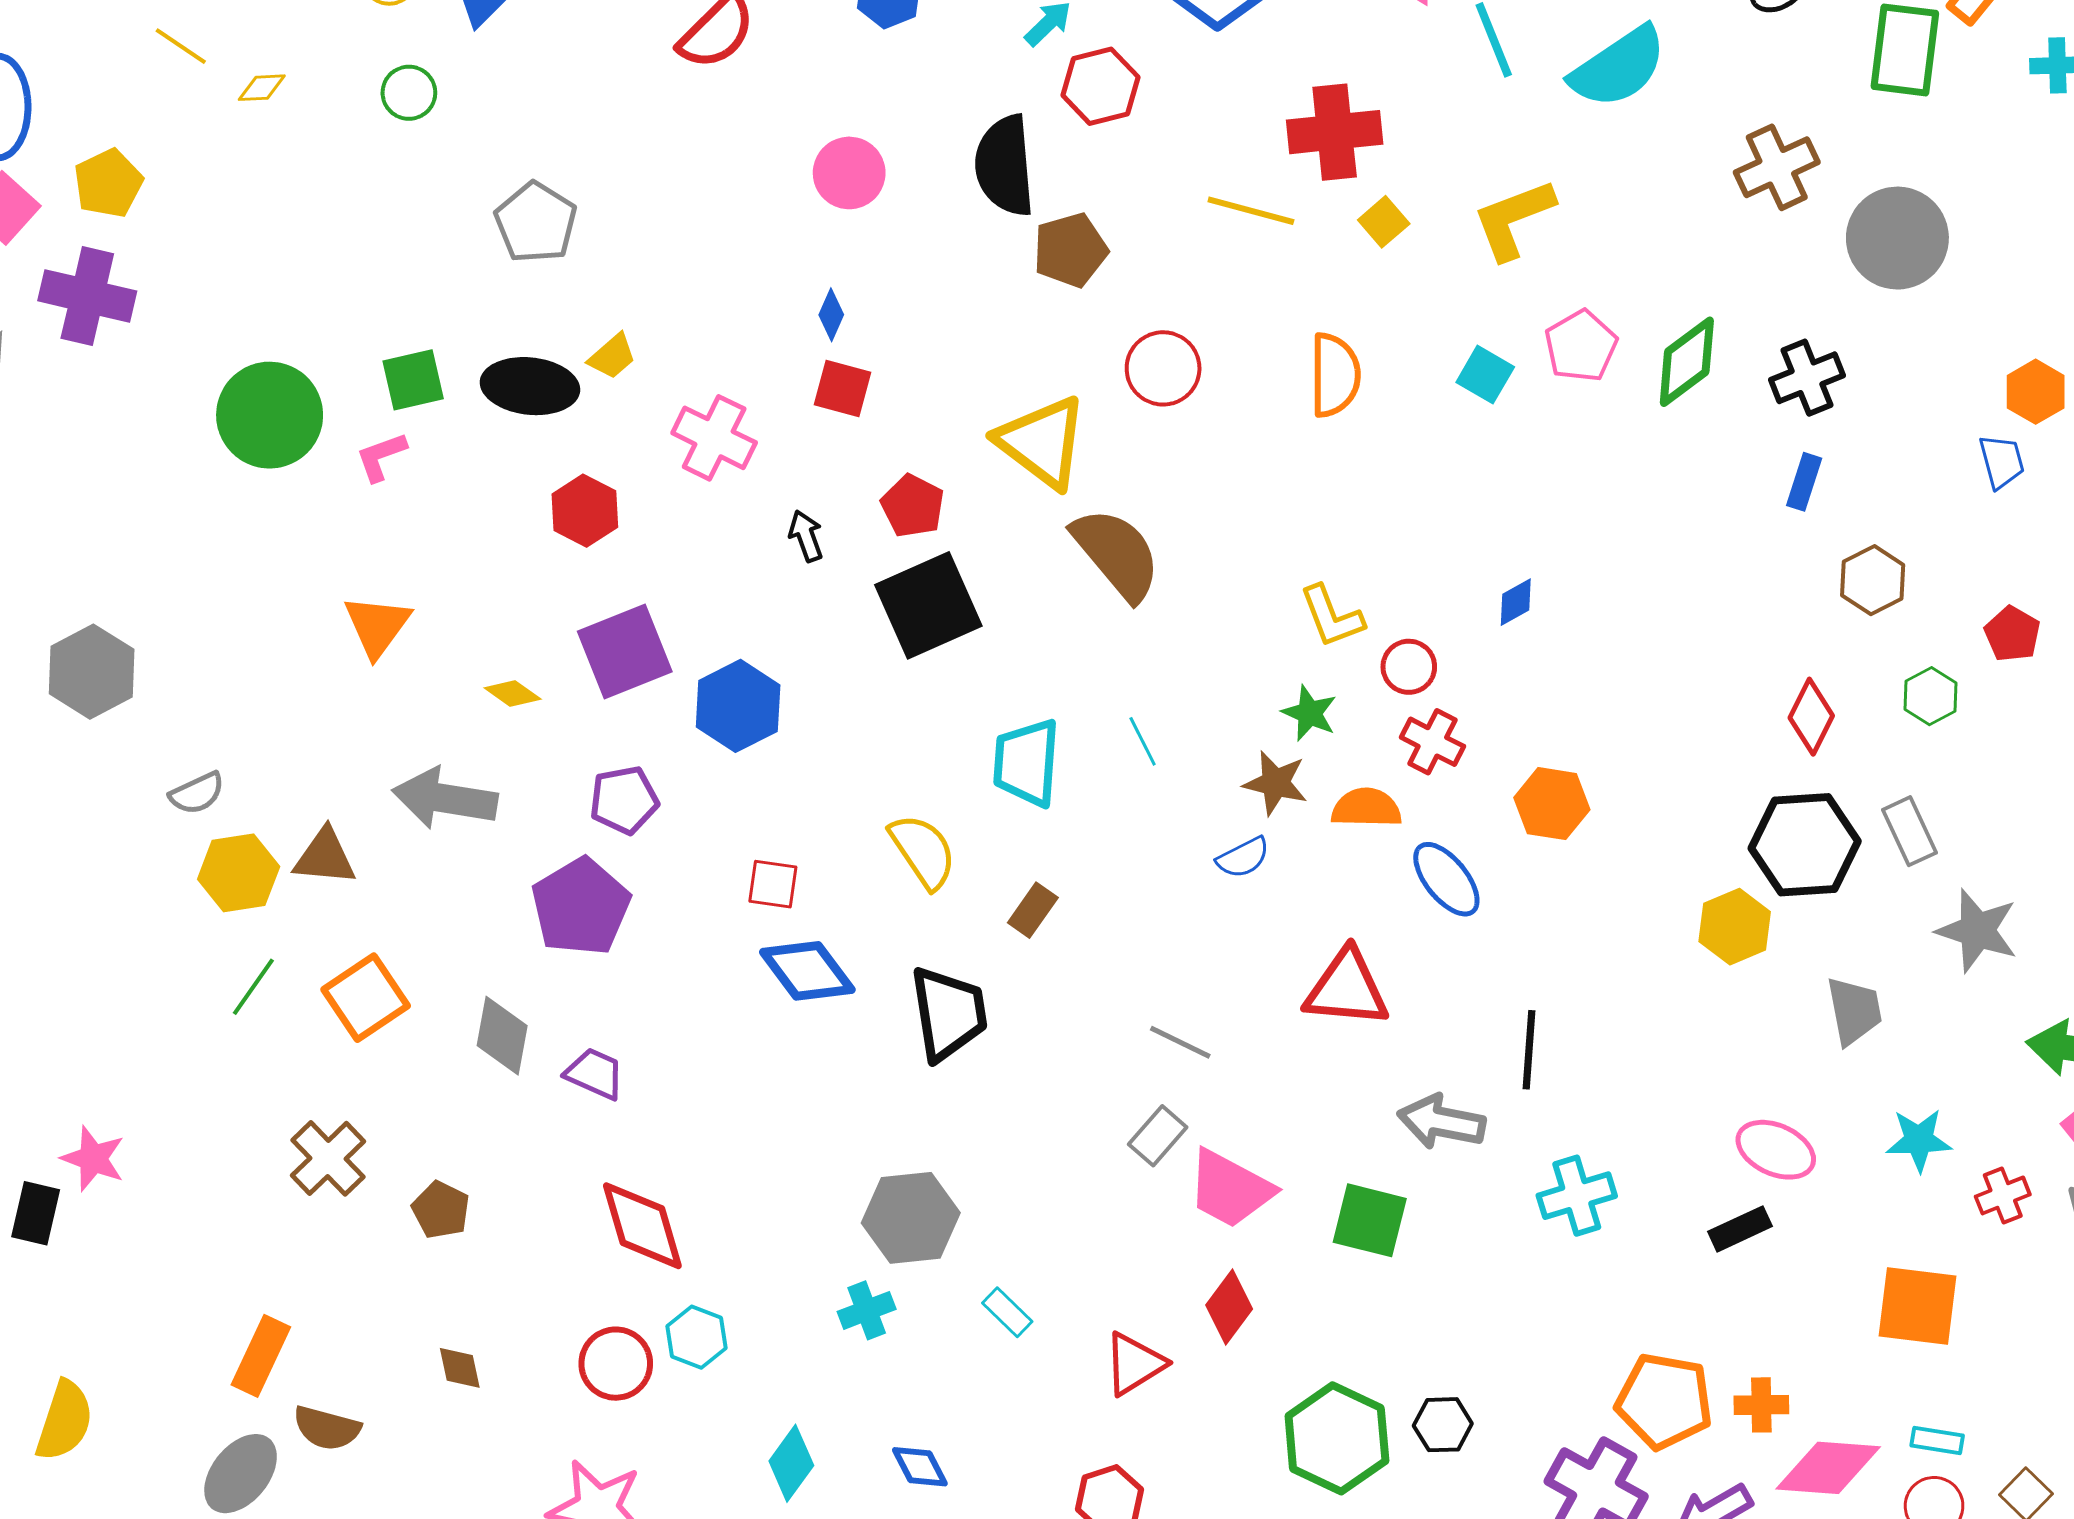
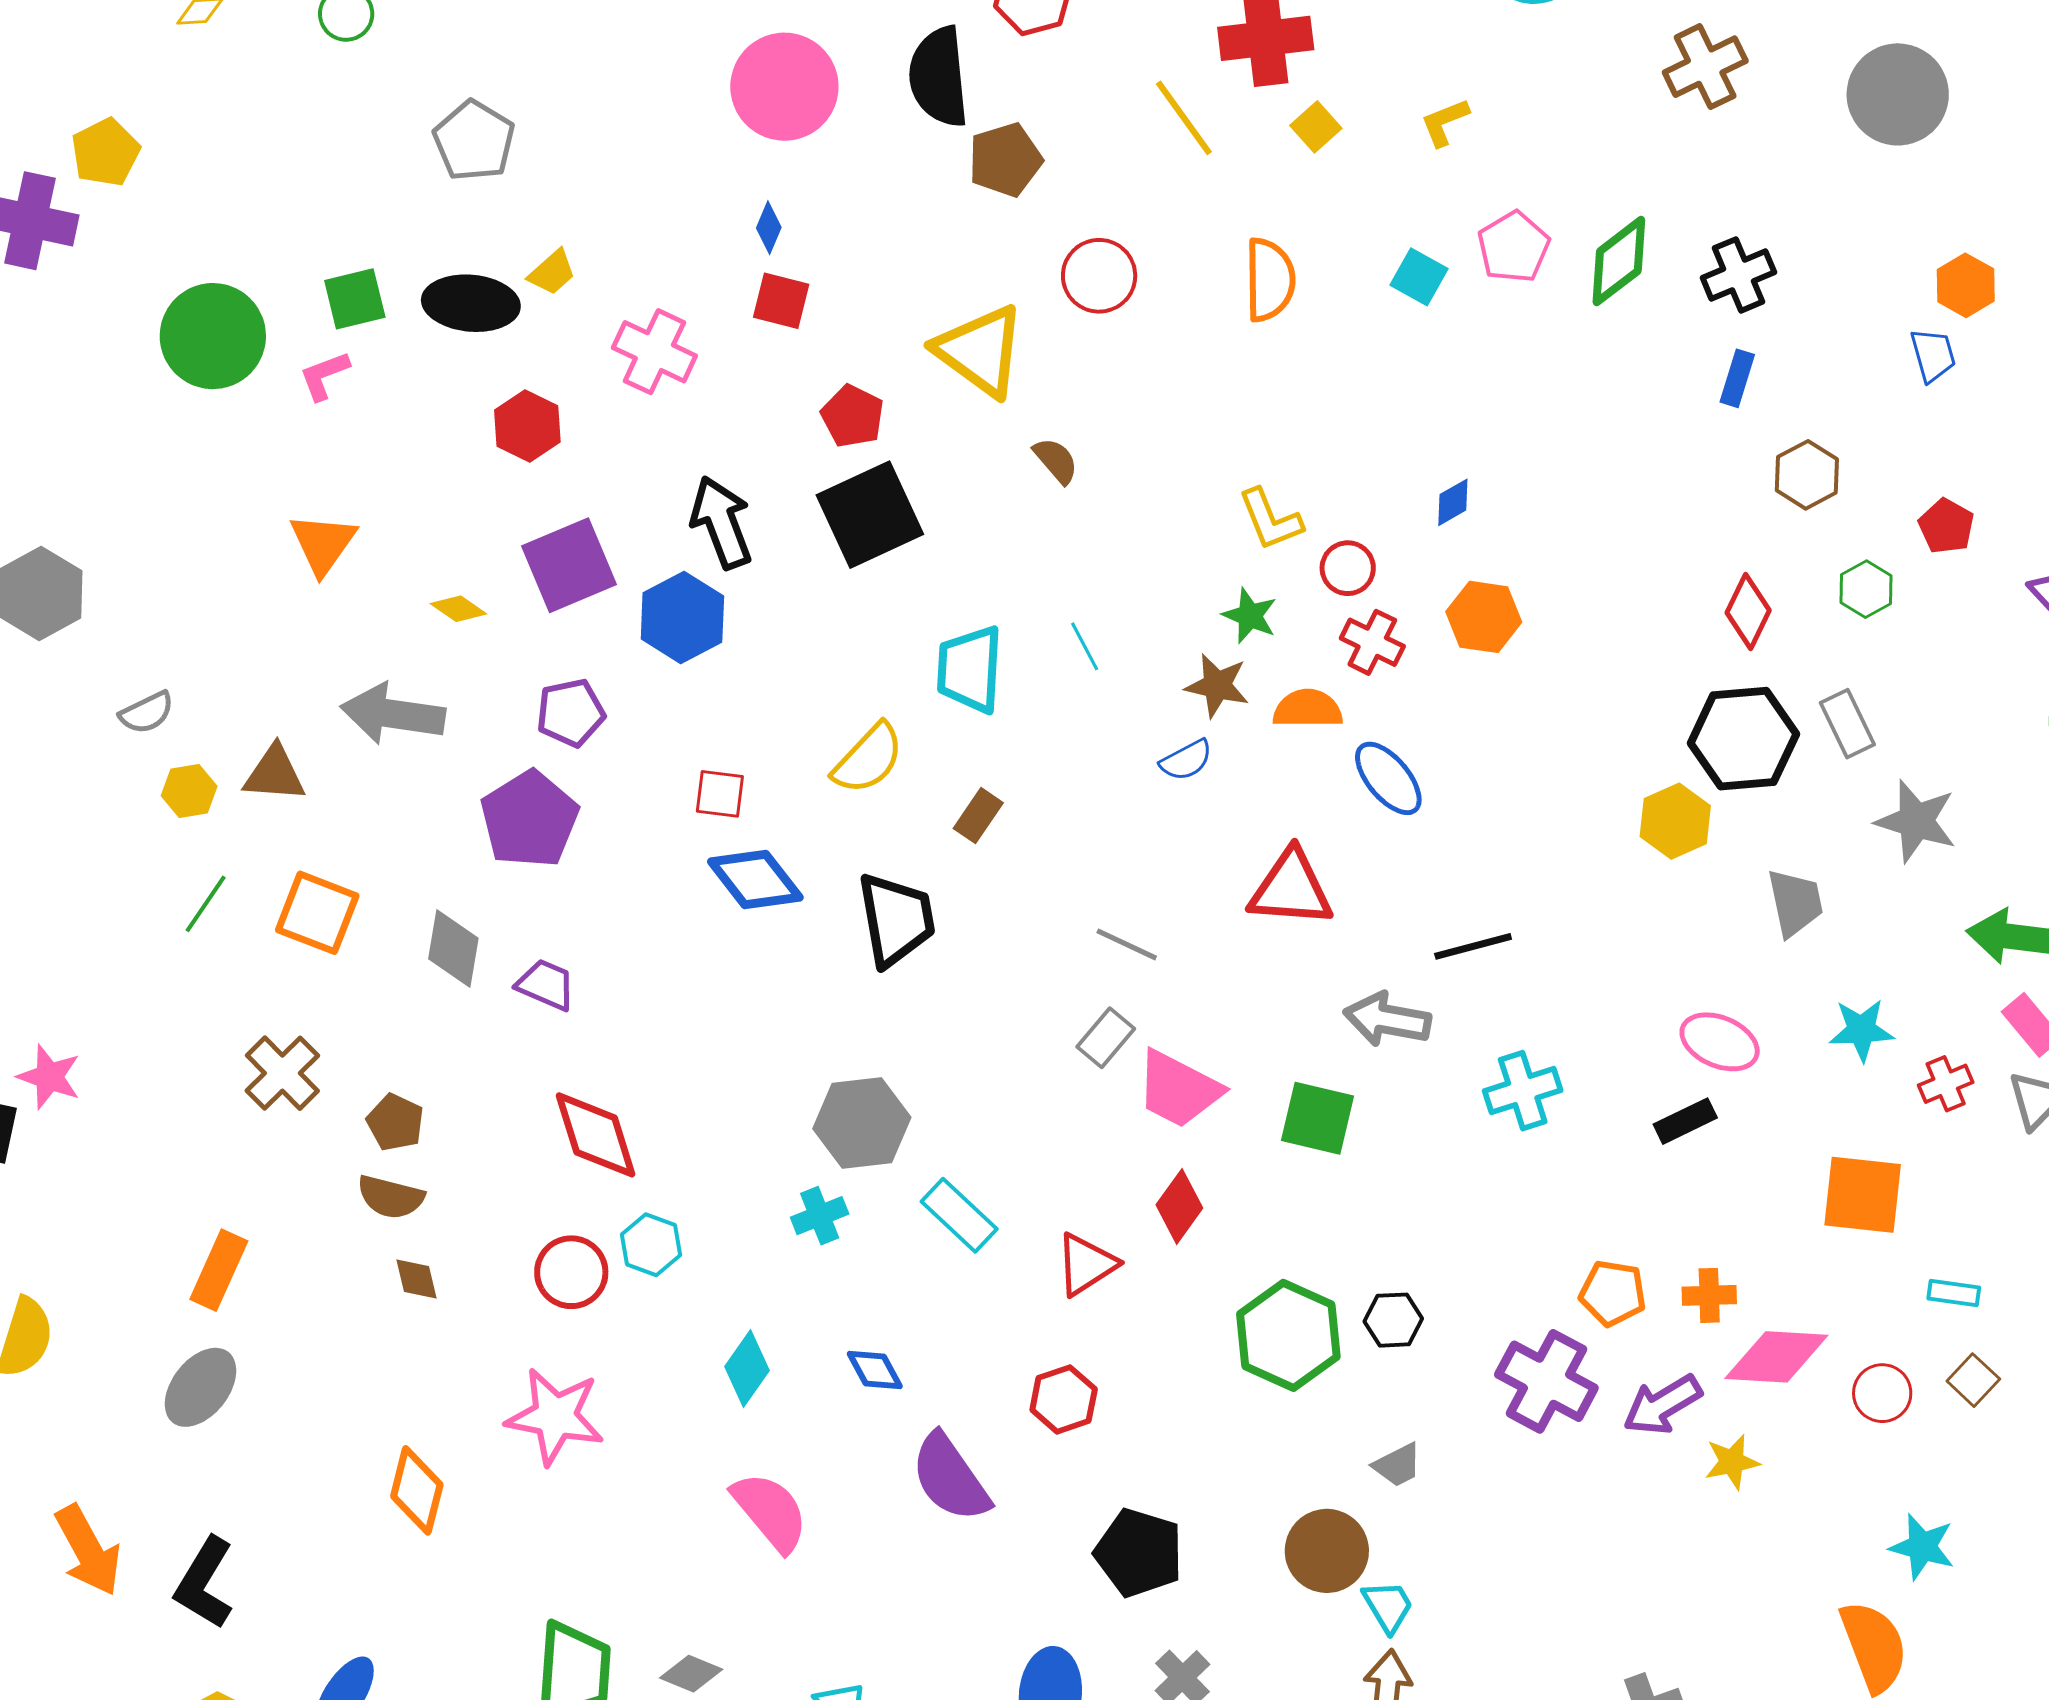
pink circle: (849, 173) -> (784, 87), size x1.5
yellow pentagon: (108, 183) -> (105, 152), moved
yellow line: (1251, 211) -> (1184, 118), turned 40
yellow L-shape: (1513, 219) -> (1445, 122), size x0.6
gray circle: (1897, 238) -> (1898, 94), moved
black arrow: (806, 536) -> (721, 522), moved, size x1.8
brown semicircle: (1117, 554) -> (1056, 461), size x0.5
orange hexagon: (1552, 804) -> (1484, 617), moved
yellow semicircle: (923, 851) -> (868, 759), turned 78
yellow hexagon: (239, 873) -> (189, 791), size x0.7
orange square: (366, 998) -> (317, 913), turned -34
black line: (1529, 1050) -> (1473, 946), turned 72
cyan rectangle: (1007, 1312) -> (959, 1215), size x1.5
orange pentagon: (1664, 1401) -> (1613, 1293), size x0.7
brown semicircle: (327, 1428) -> (391, 1197), moved
cyan rectangle: (1937, 1441) -> (1954, 1293), moved

